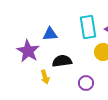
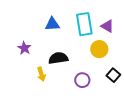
blue triangle: (50, 34) -> (52, 24), moved
purple star: (28, 51) -> (24, 48), size x0.6

